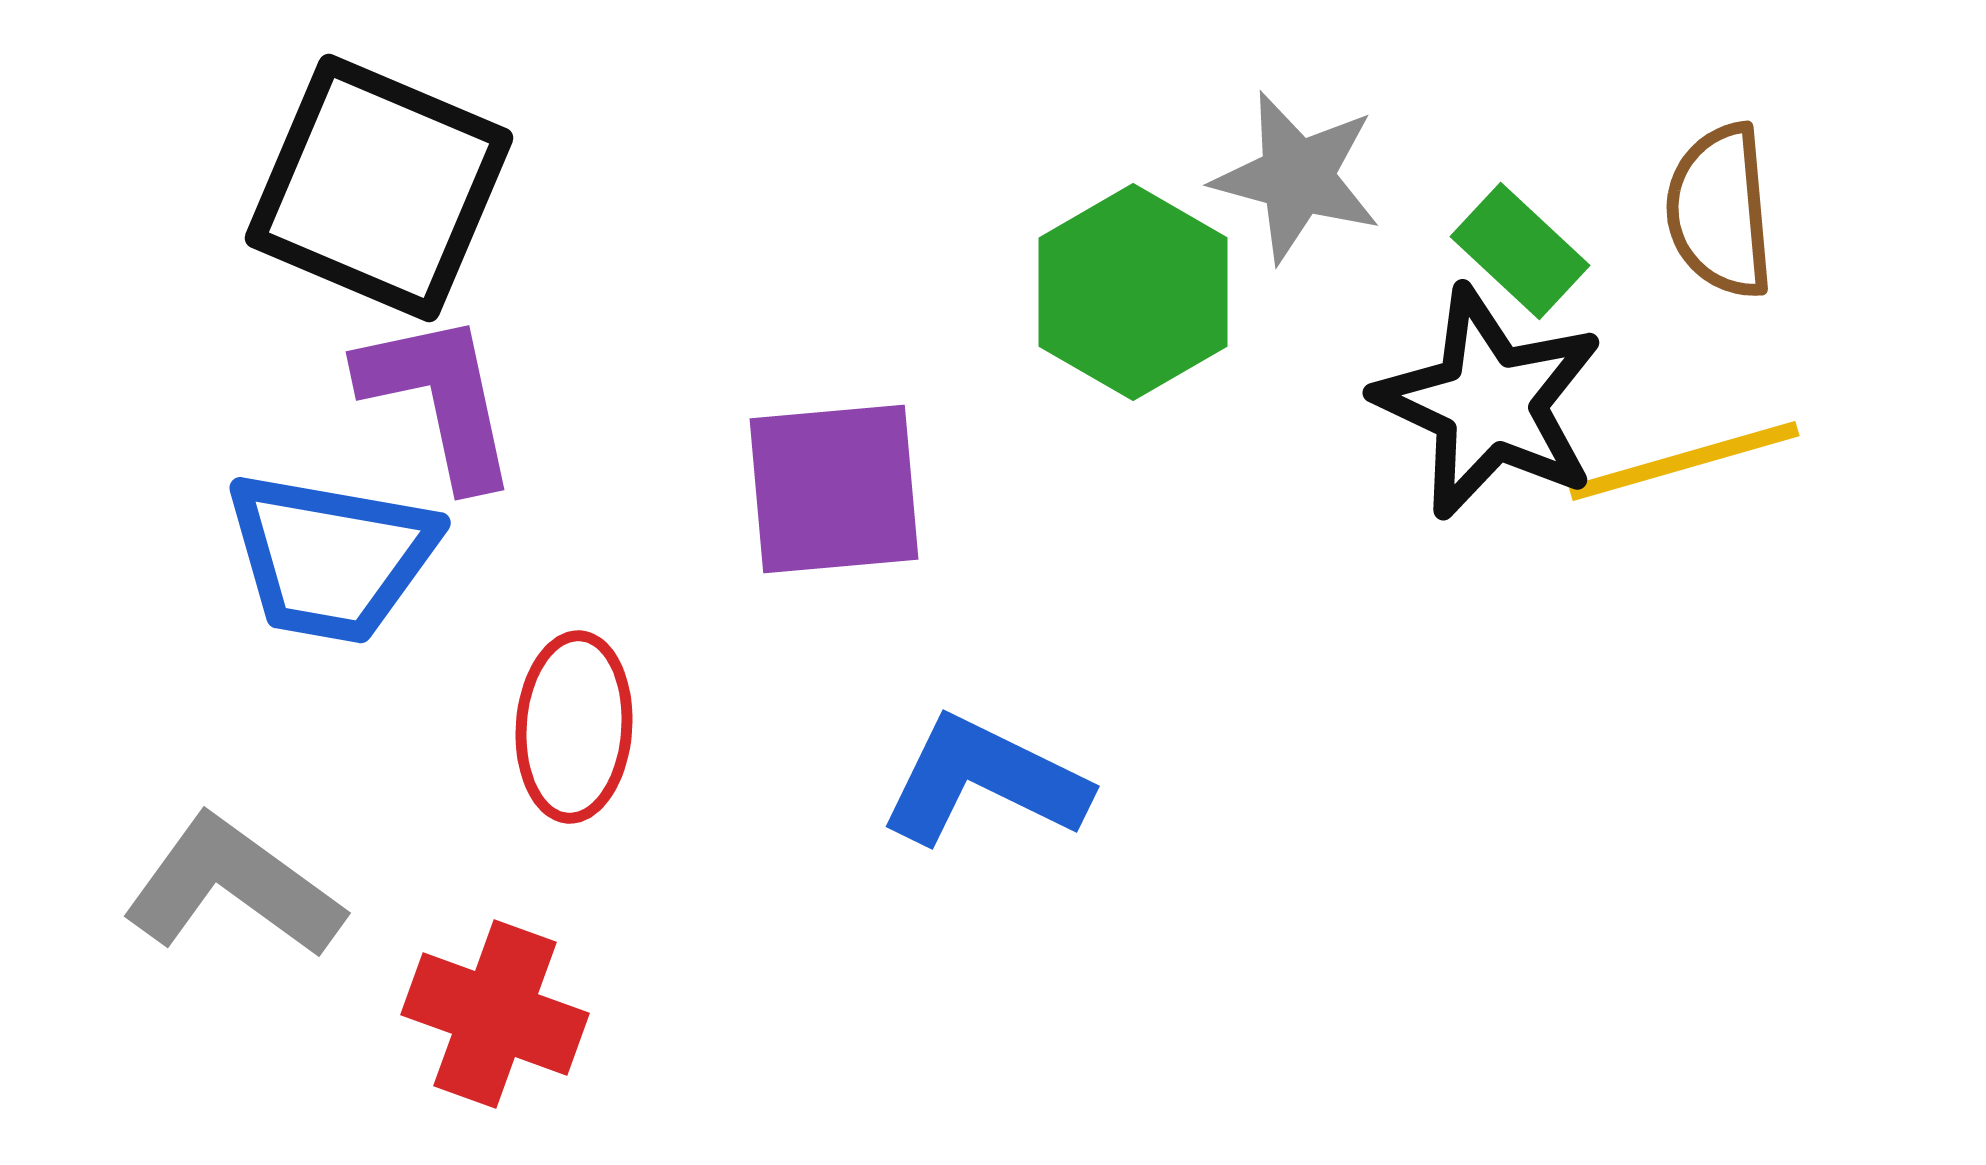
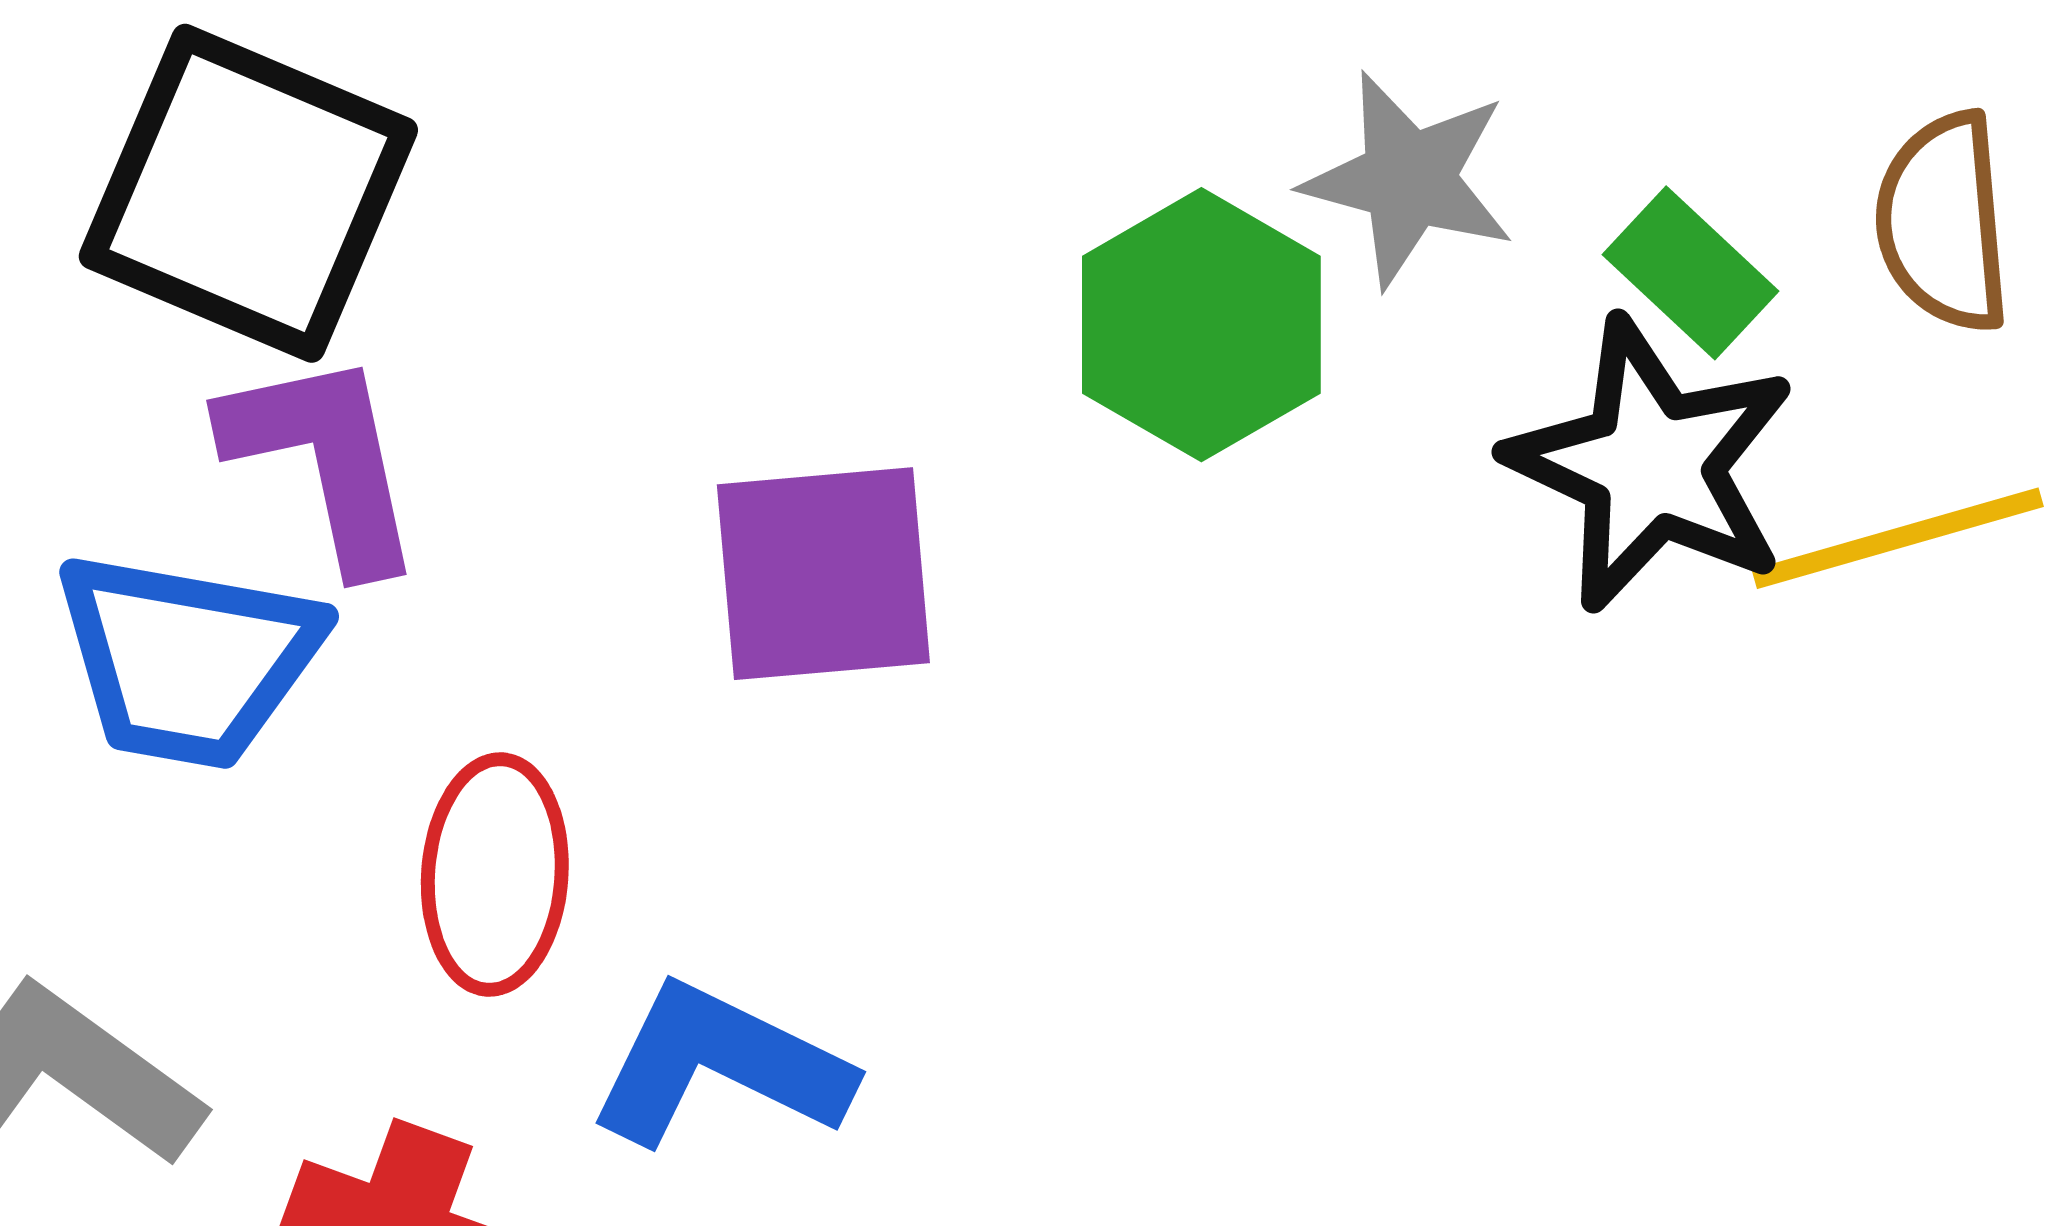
blue L-shape: (984, 781) -> (720, 1065), moved

